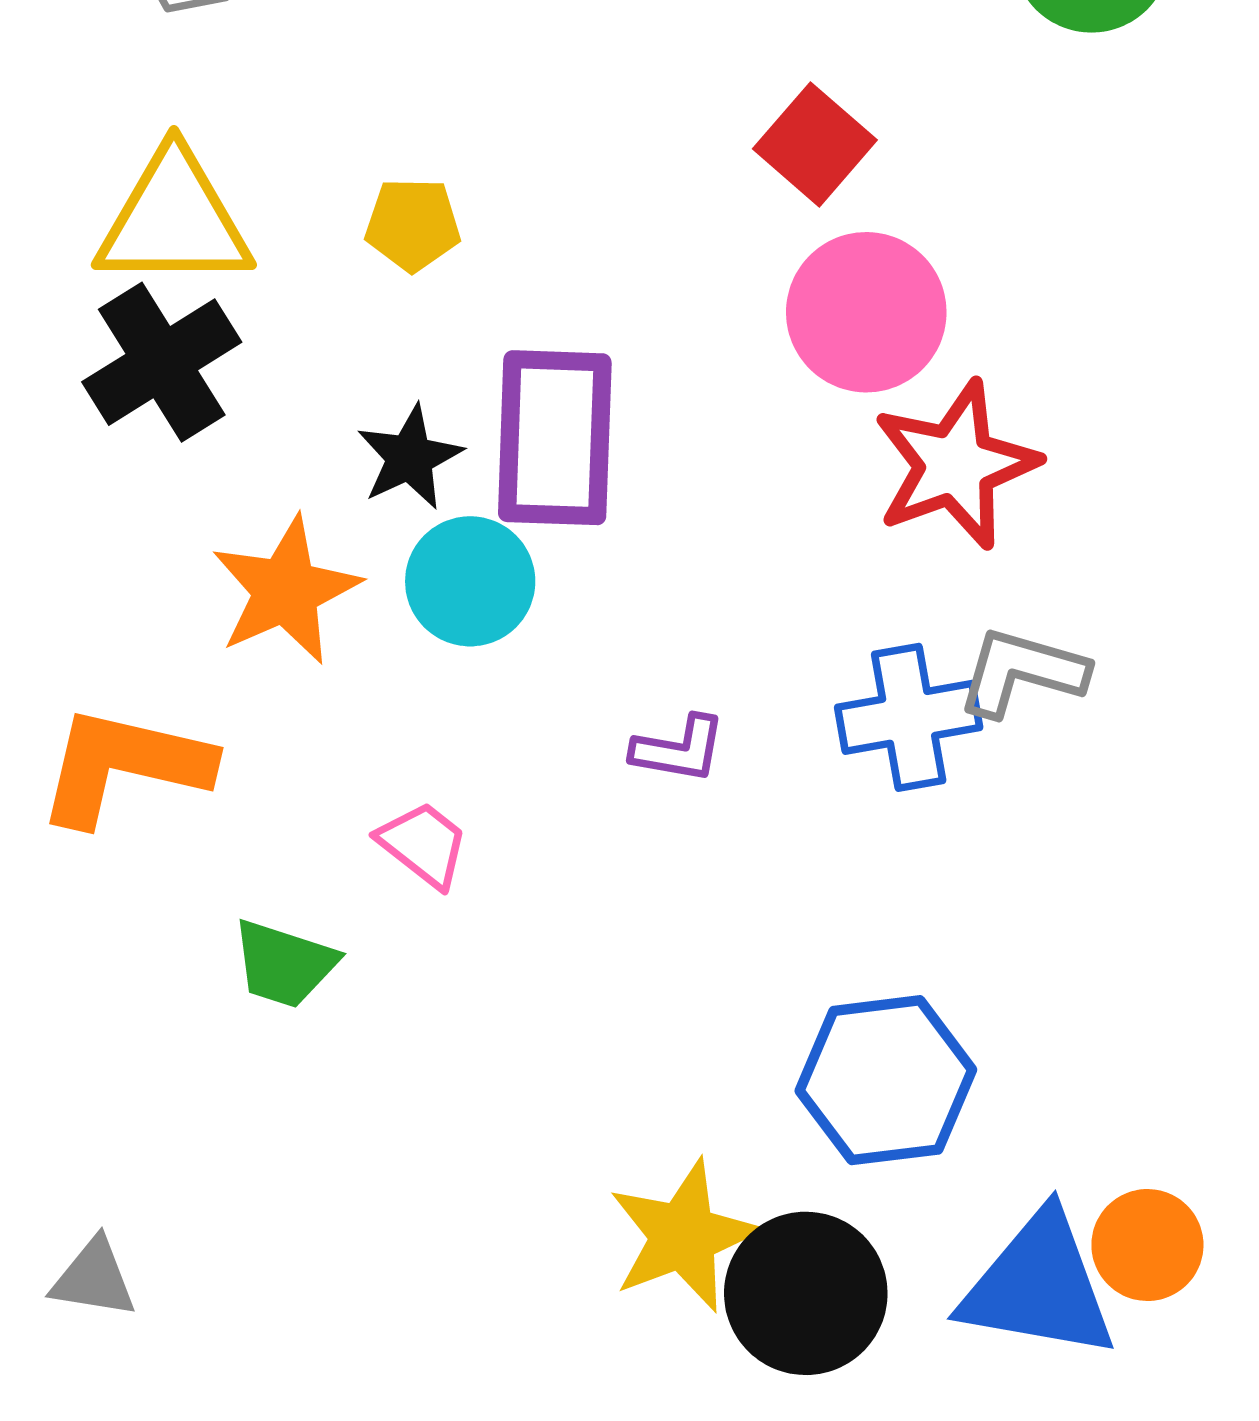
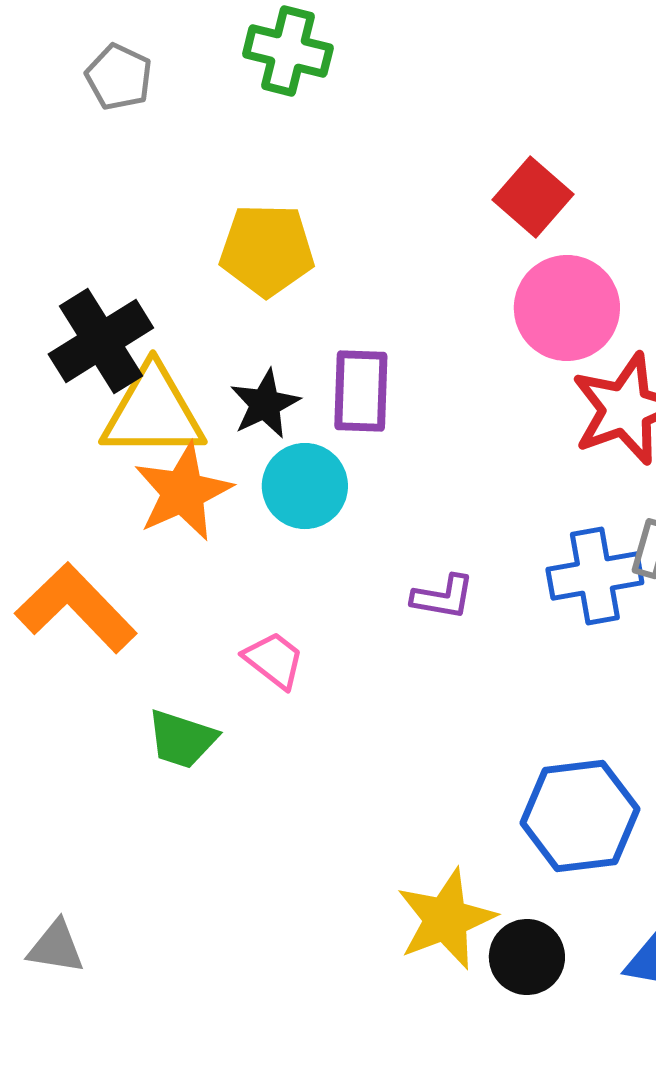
yellow triangle: (174, 220) -> (153, 412), moved
yellow pentagon: (413, 225) -> (267, 250), size x1.5
purple rectangle: (555, 438) -> (361, 391), size x0.7
orange L-shape: (124, 766) -> (76, 608), turned 33
black circle: (806, 1293) -> (527, 957), size x0.7

